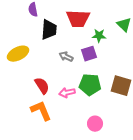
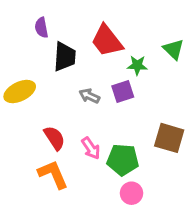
red trapezoid: (78, 19) -> (107, 41), turned 50
green pentagon: (90, 85) -> (123, 160), moved
pink arrow: (67, 93) -> (91, 148), turned -112

